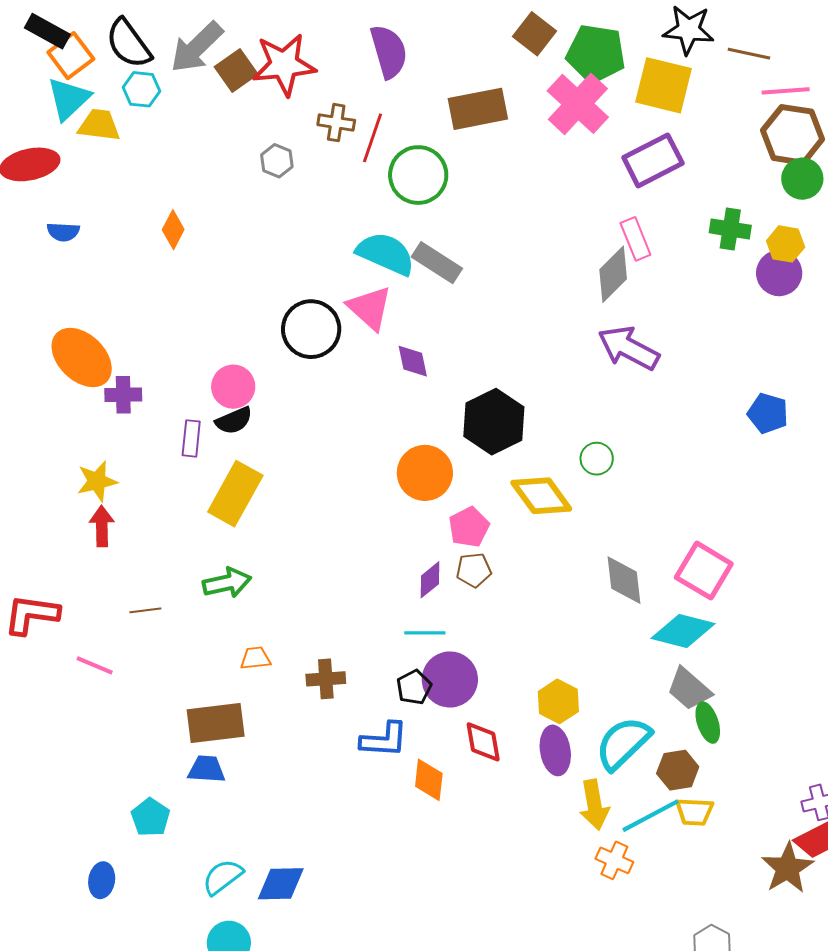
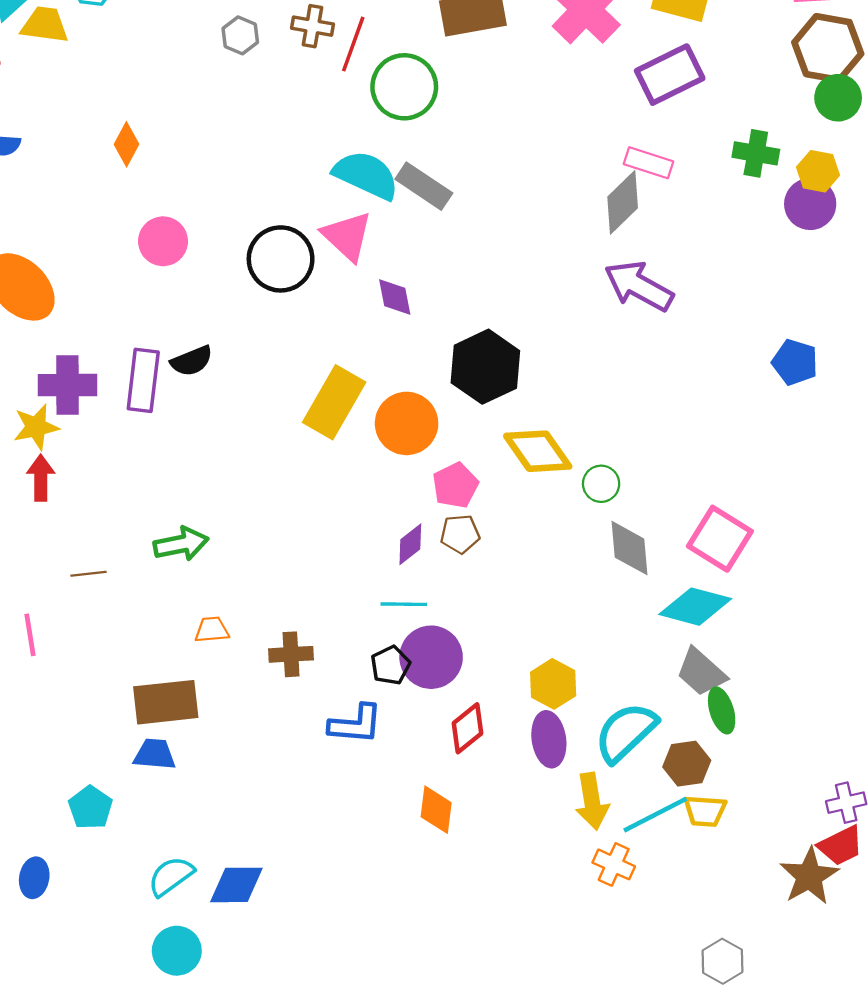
gray hexagon: (277, 161) -> (240, 35), moved
pink rectangle: (635, 239) -> (649, 163), turned -51
pink circle: (233, 387) -> (163, 241), moved
purple cross: (123, 395) -> (67, 385), moved, size x1.4
purple rectangle: (191, 438) -> (143, 380), size x1.5
green circle: (597, 459) -> (601, 484), moved
yellow rectangle: (235, 494) -> (334, 402), moved
pink line: (95, 665) -> (30, 635), turned 57
red diamond: (483, 742) -> (467, 728), turned 60
orange diamond: (429, 780) -> (436, 810), moved

